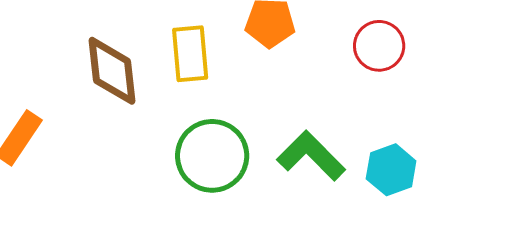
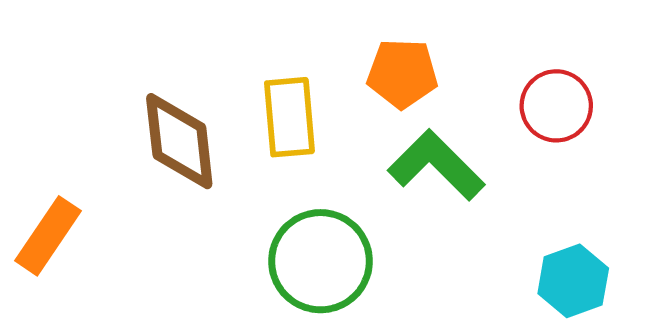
green L-shape: (311, 156) -> (436, 165), moved

